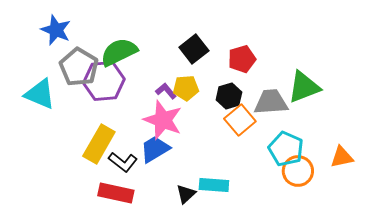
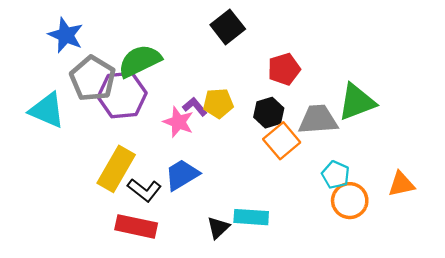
black square: (194, 49) -> (228, 27), moved
pink star: (163, 120) -> (178, 122), moved, size x0.7
cyan pentagon: (286, 149) -> (336, 175), size x0.7

